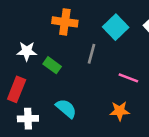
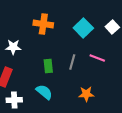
gray line: (92, 54) -> (72, 62), moved
green rectangle: (52, 65) -> (48, 66), moved, turned 48
pink line: (128, 78) -> (97, 58), moved

